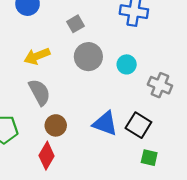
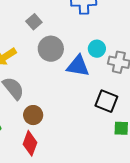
cyan circle: (127, 64) -> (97, 49), moved
blue triangle: (105, 123) -> (78, 66), moved

